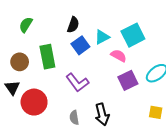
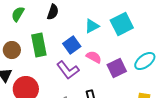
black semicircle: (73, 25) -> (53, 12), moved
blue square: (80, 45) -> (72, 45), moved
pink semicircle: (119, 56) -> (94, 57), moved

